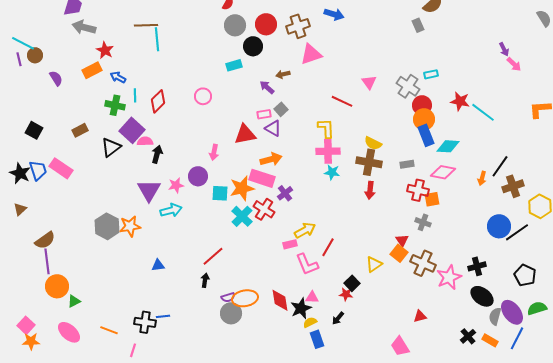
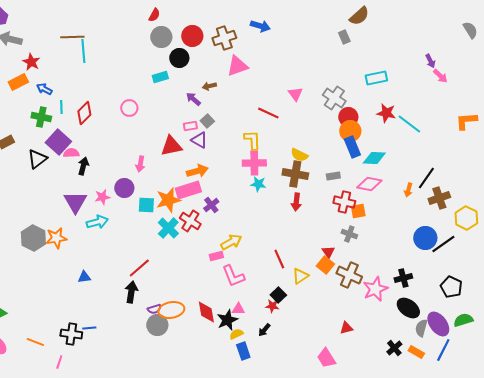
cyan rectangle: (431, 74) -> (376, 78), moved, size x1.5
pink rectangle: (262, 178) -> (188, 190), turned -35
red line: (328, 247) -> (279, 259), moved, turned -54
black arrow: (205, 280) -> (131, 292), size x1.5

